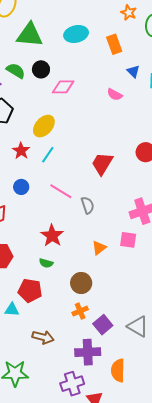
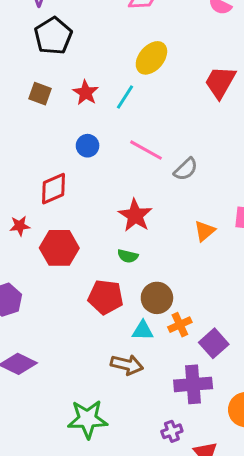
yellow ellipse: (44, 126) -> (151, 58), moved
red trapezoid: (102, 164) -> (220, 82), moved
gray semicircle: (88, 205) -> (186, 169), turned 66
brown circle: (81, 283) -> (157, 298), moved
cyan triangle: (12, 310) -> (143, 331), moved
purple cross: (72, 384) -> (172, 431), size x0.6

